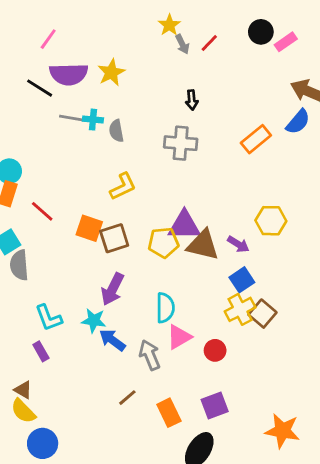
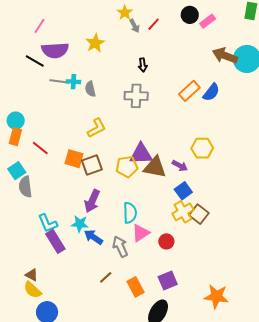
yellow star: (111, 73) -> (95, 43), moved
blue semicircle: (298, 122) -> (211, 92), moved
purple rectangle: (41, 351) -> (55, 241), moved, size x1.6

